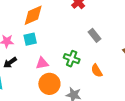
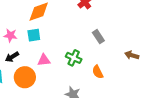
orange circle: (49, 84) -> (25, 77), moved

